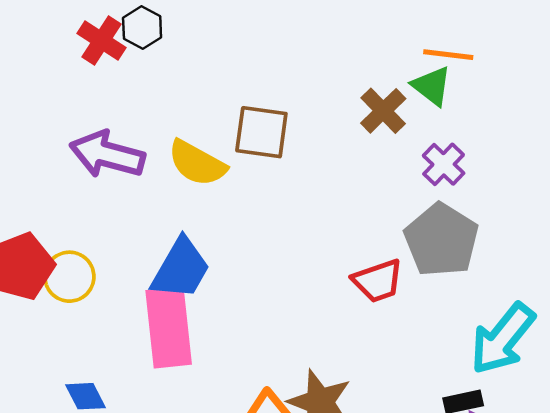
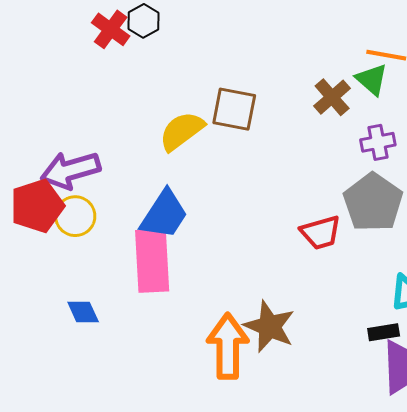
purple arrow: (107, 155) -> (70, 170), moved, turned -34
yellow semicircle: (197, 163) -> (182, 131), turned 111
purple cross: (444, 164) -> (378, 142), turned 32

